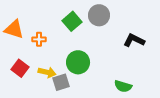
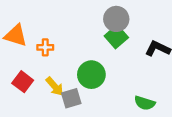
green square: (72, 21) -> (116, 37), moved
yellow arrow: (47, 72) -> (55, 86), turned 36

